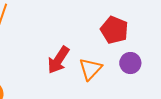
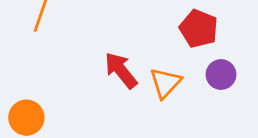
red arrow: (58, 60) -> (121, 70), turned 108

